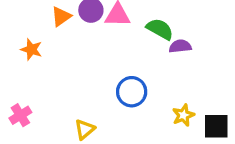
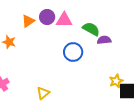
blue circle: (132, 92) -> (73, 52), moved
yellow star: (183, 115) -> (116, 81), moved

